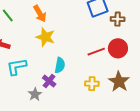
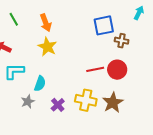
cyan semicircle: (60, 65) -> (40, 84), moved
purple cross: (49, 81) -> (58, 105), moved
yellow cross: (92, 84) -> (86, 100), size x1.5

